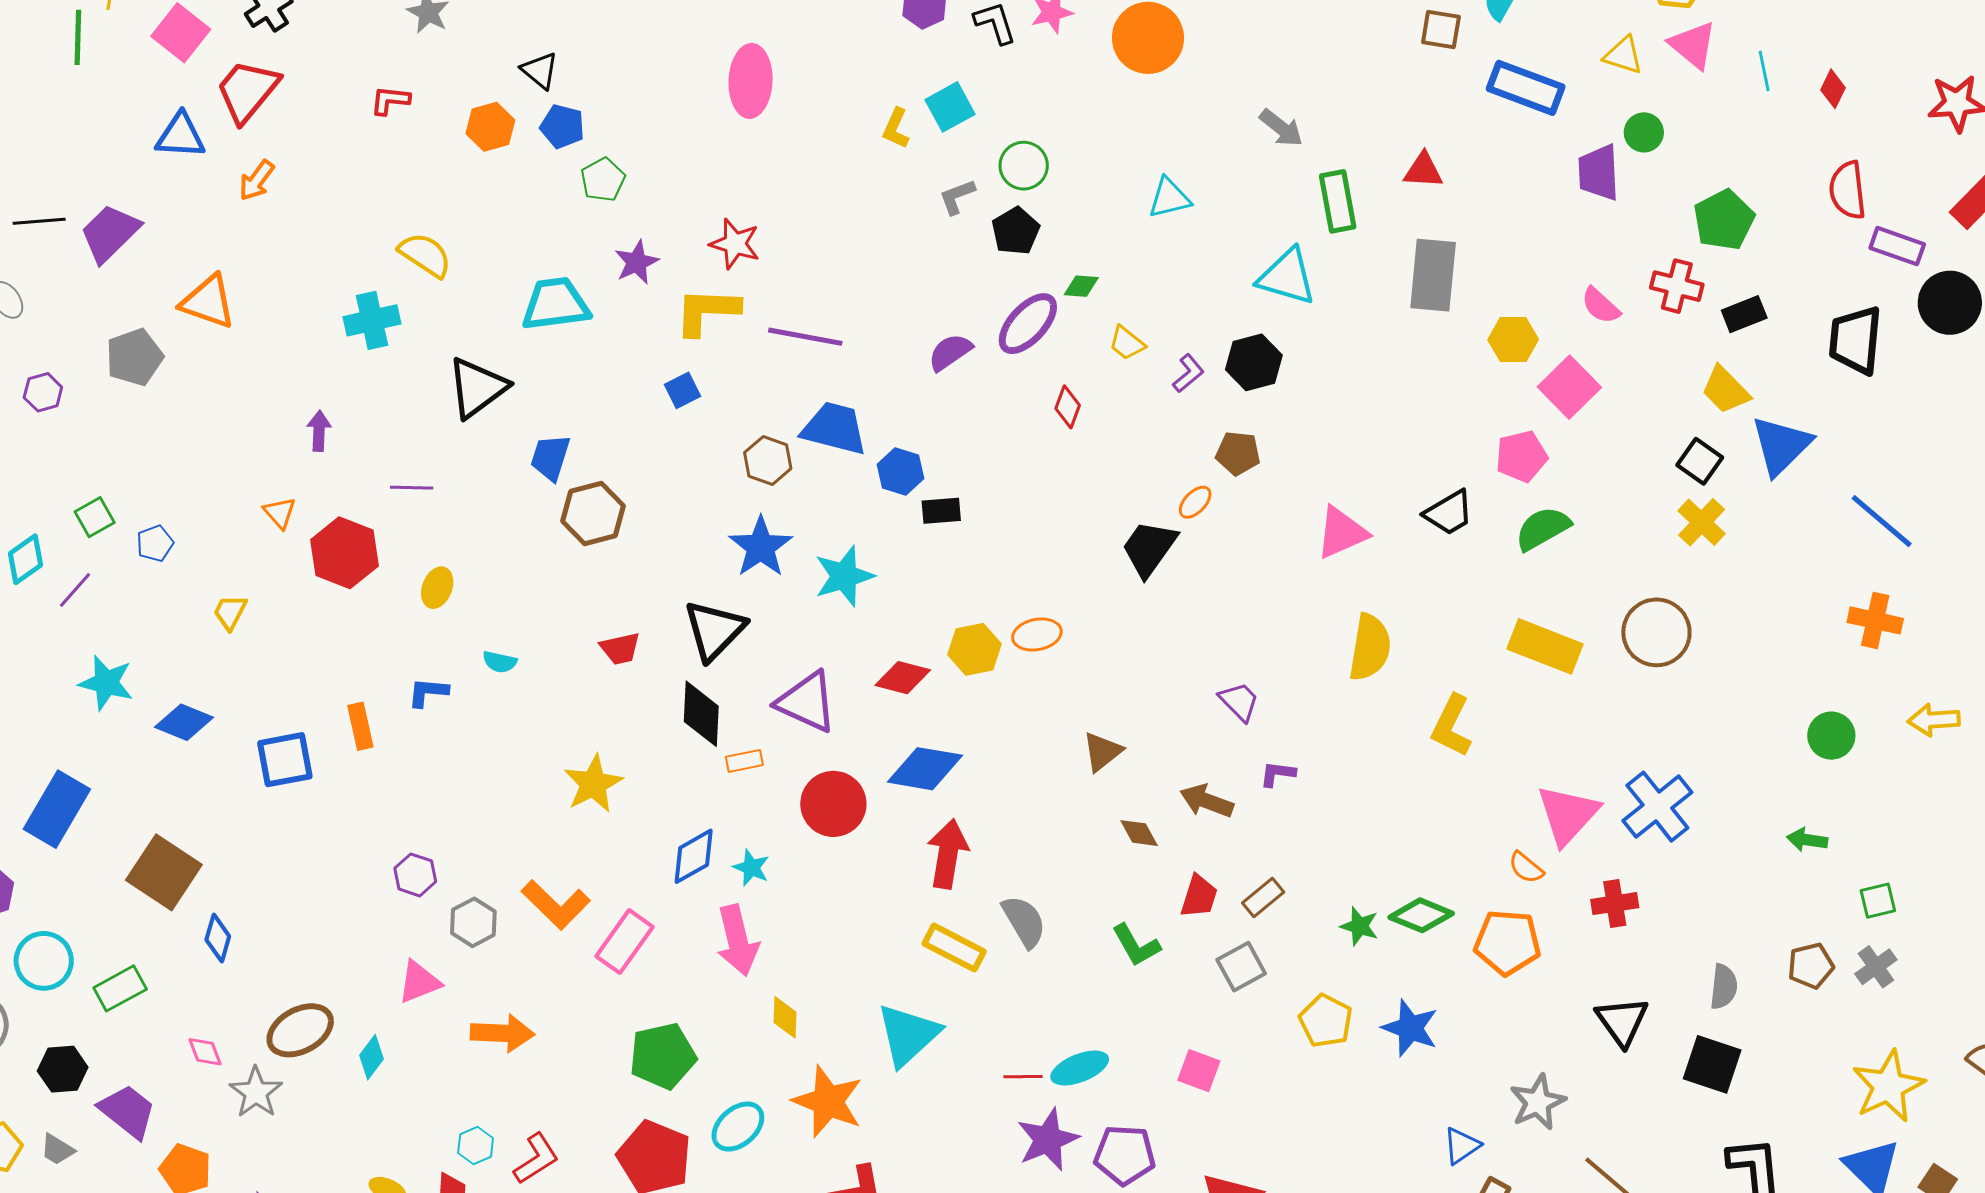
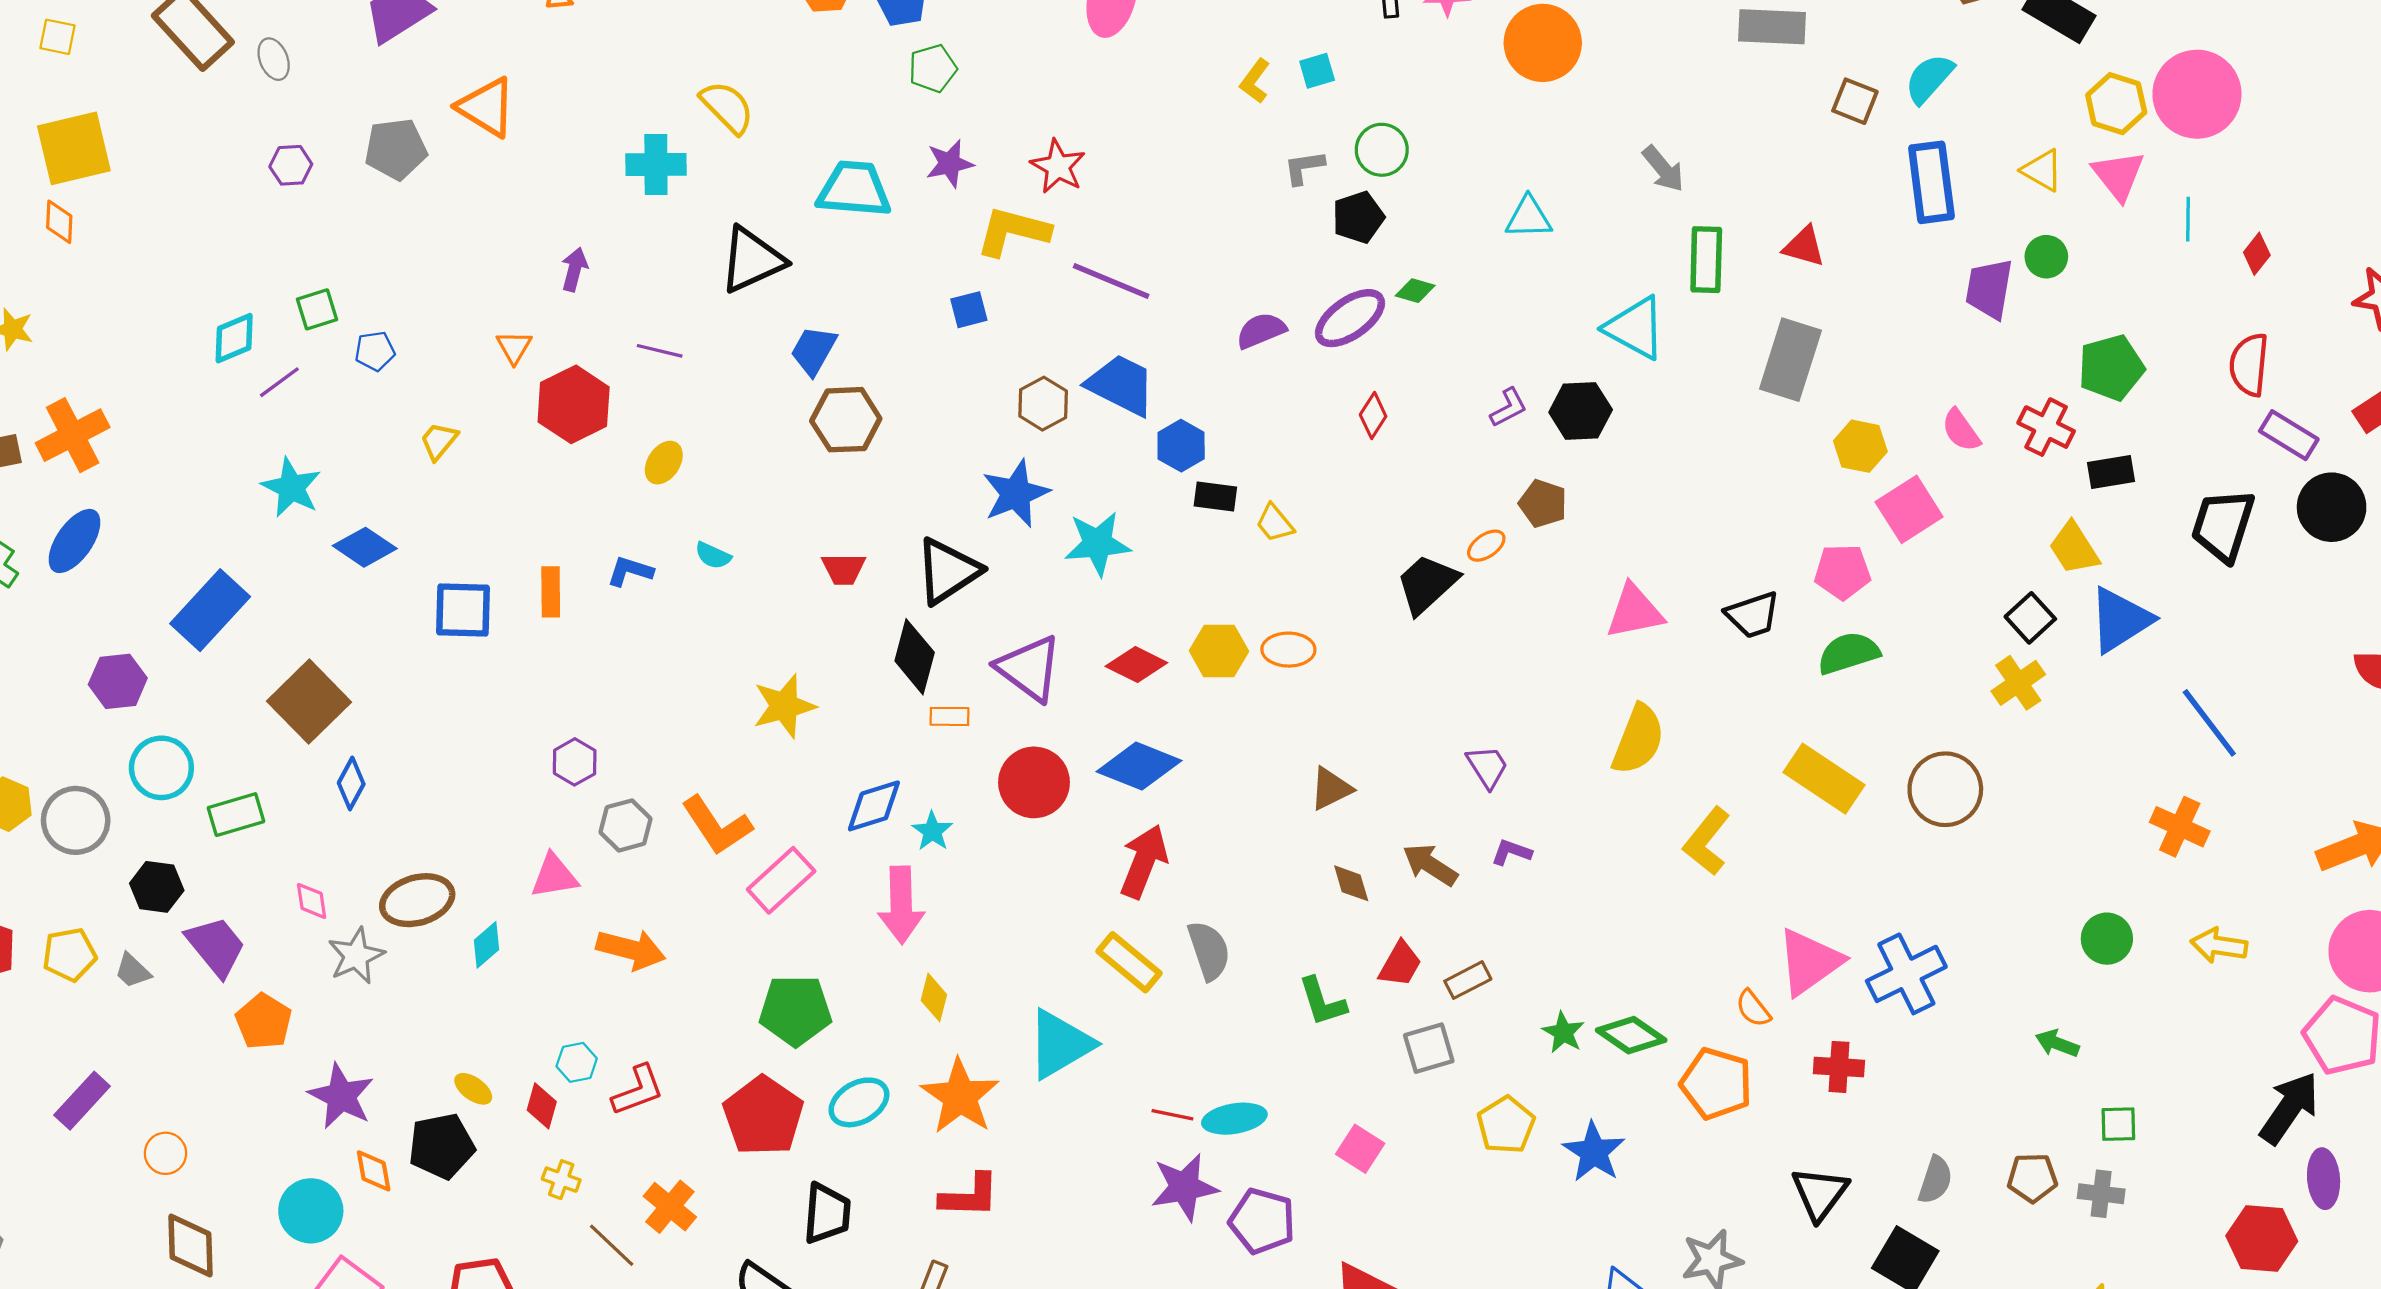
blue rectangle: (1526, 88) -> (1931, 182), turned 50
cyan square: (950, 107) -> (1317, 71), size x0.7
yellow trapezoid: (1127, 343) -> (1275, 523), moved
gray cross: (1876, 967) -> (2101, 1194), turned 30

